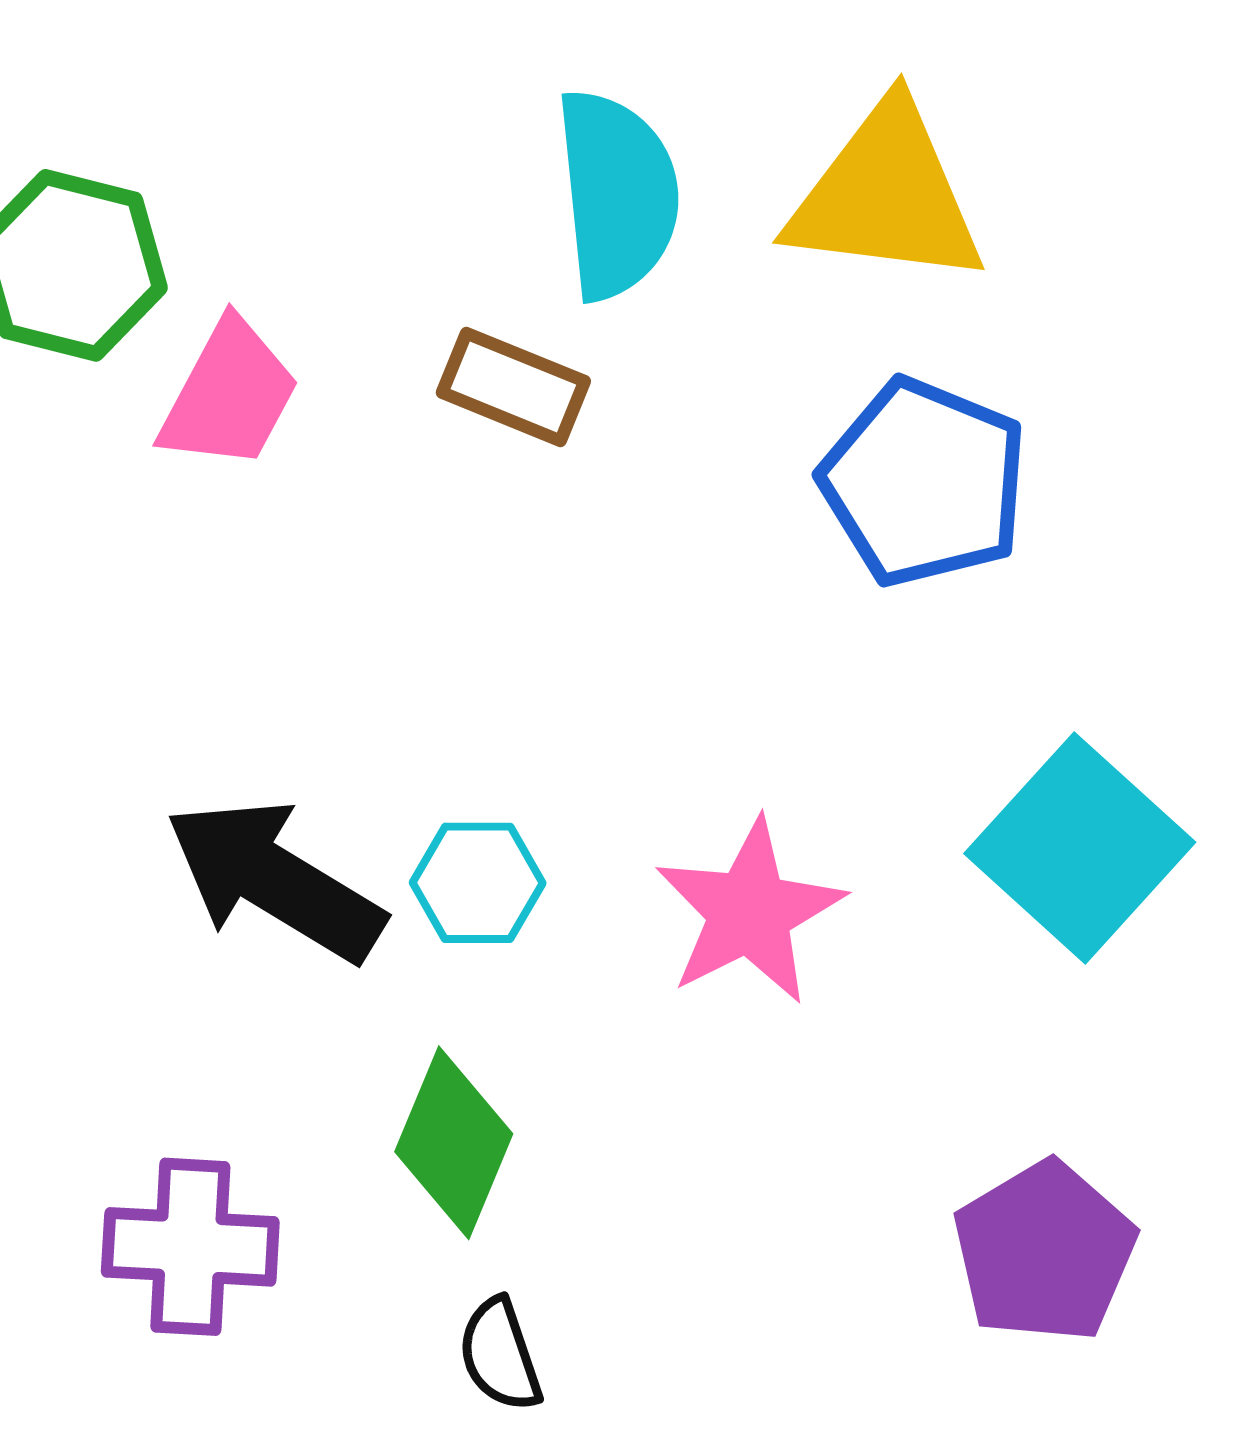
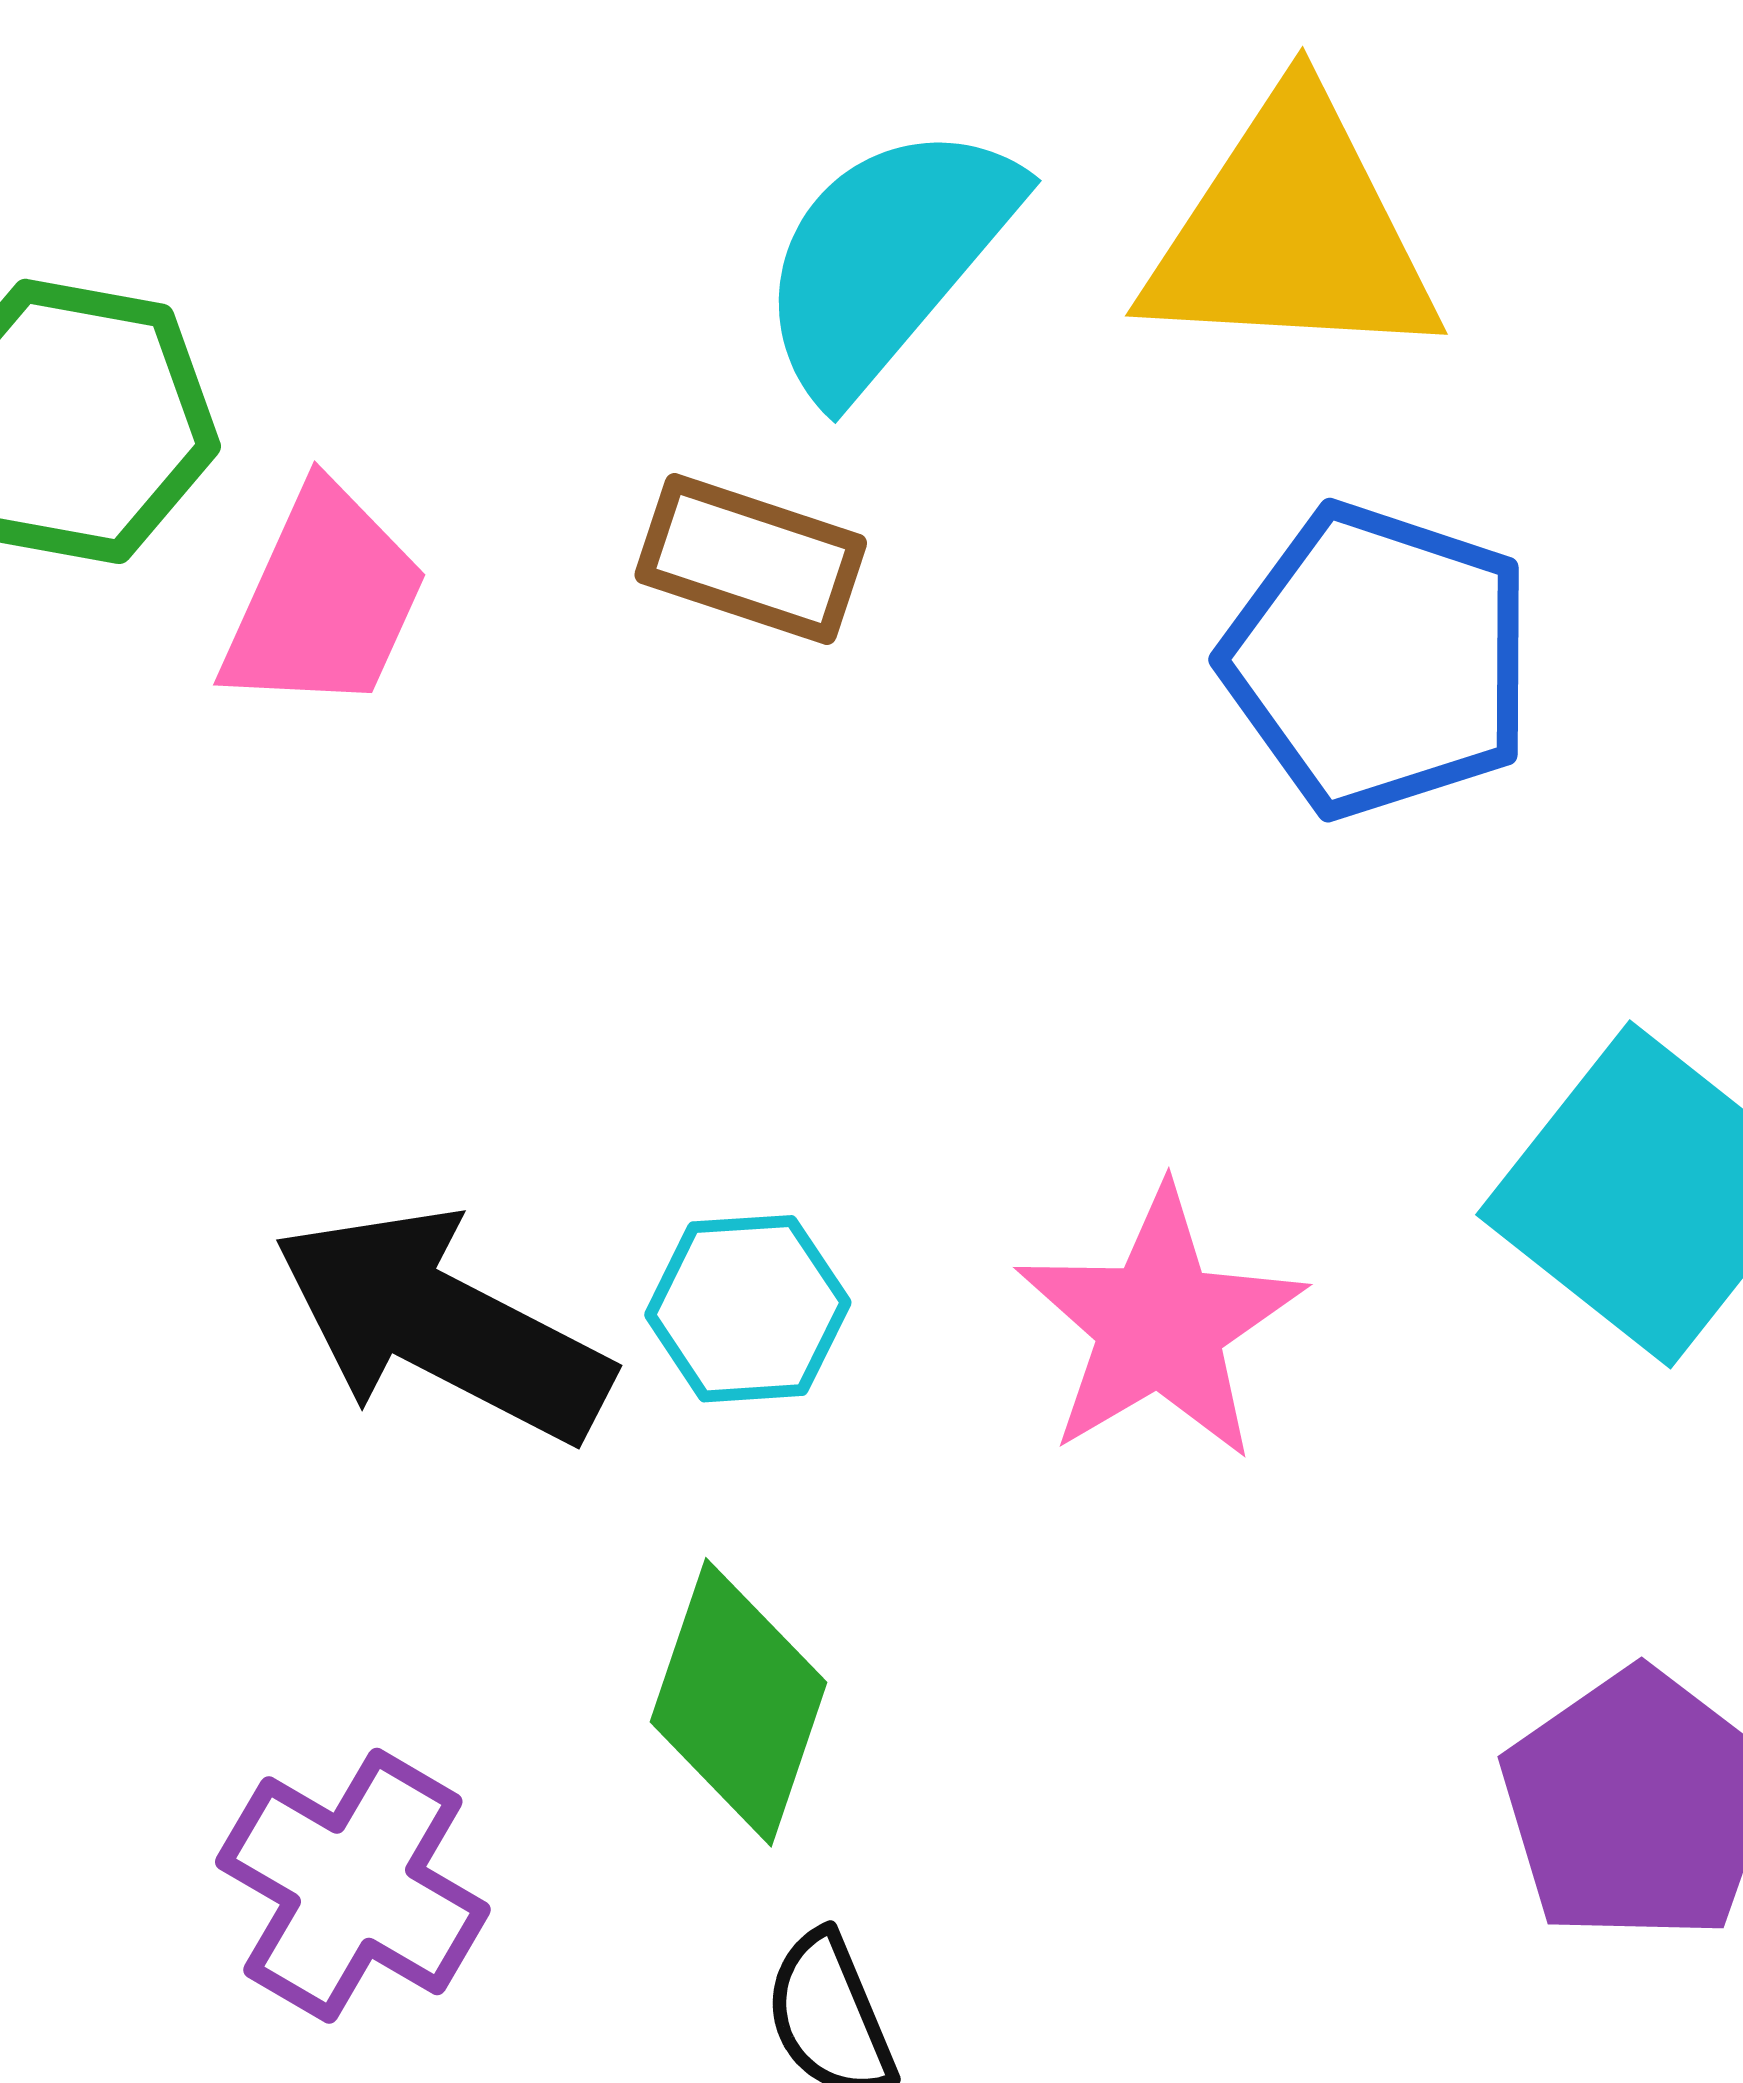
cyan semicircle: (617, 194) -> (887, 258), turned -130
purple cross: (190, 1247) -> (353, 1886), turned 31

